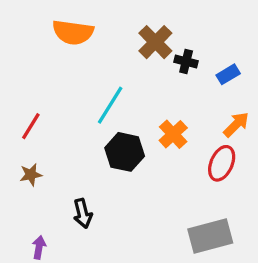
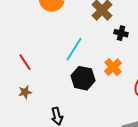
black cross: (186, 61) -> (121, 33), moved
red line: (31, 126) -> (25, 62), turned -66

